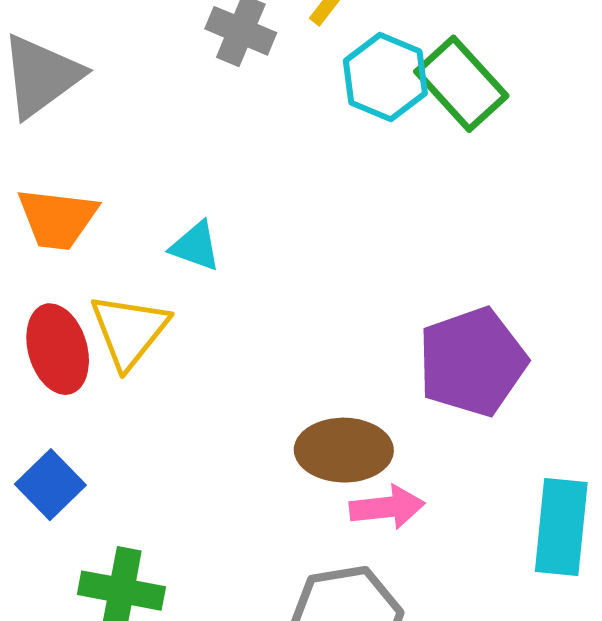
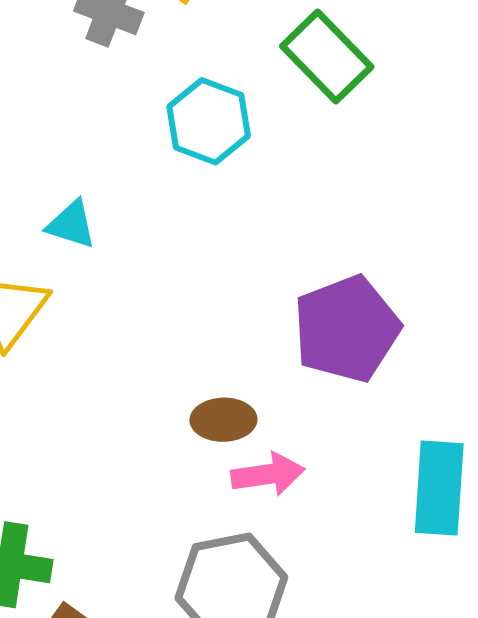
cyan hexagon: (385, 77) -> (209, 121), moved
brown ellipse: (344, 450) -> (223, 420), size x0.7

